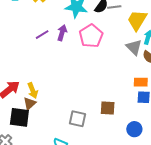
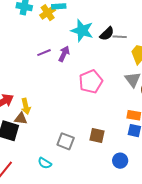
pink pentagon: (91, 36) -> (91, 82), moved
brown triangle: (30, 103) -> (21, 119), turned 40

